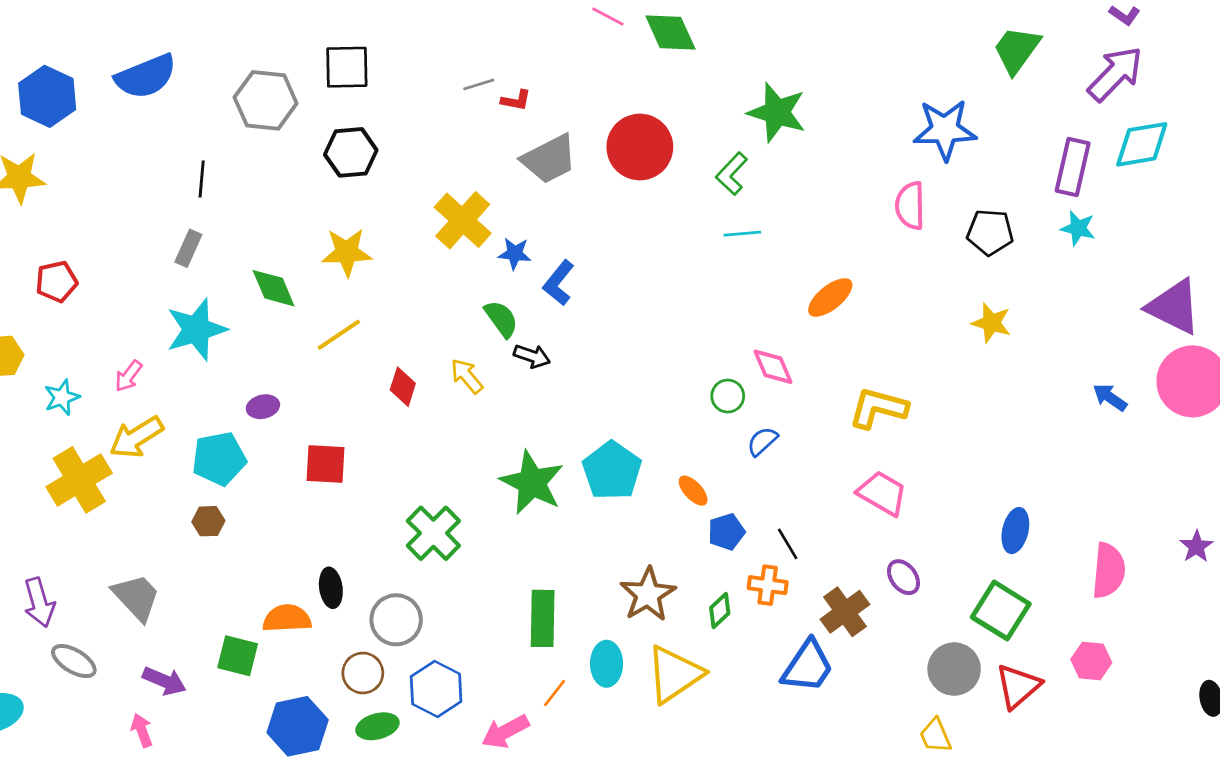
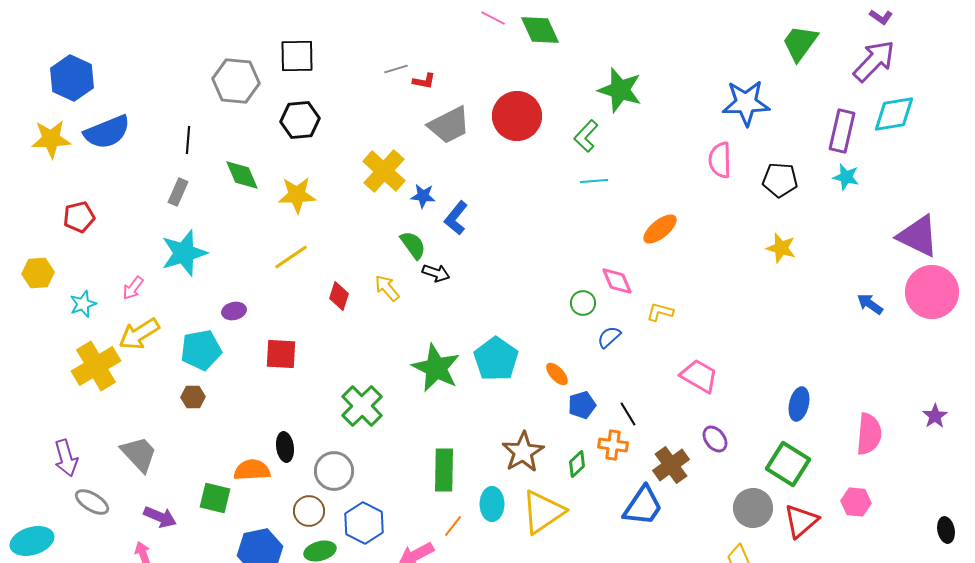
blue semicircle: (146, 76) -> (107, 132), moved
green diamond: (274, 288) -> (242, 175), moved
yellow L-shape: (878, 408) -> (660, 312), moved, size x0.6

